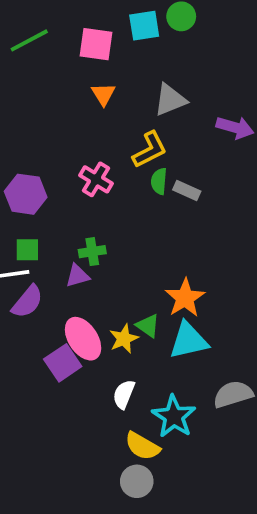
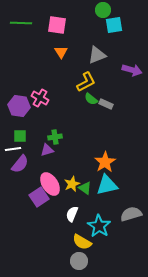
cyan square: (144, 26) -> (114, 25), moved
green line: (29, 40) -> (21, 23), turned 30
pink cross: (96, 179) -> (40, 98), moved
green semicircle: (159, 181) -> (91, 99), turned -56
green triangle: (148, 326) -> (85, 188), moved

